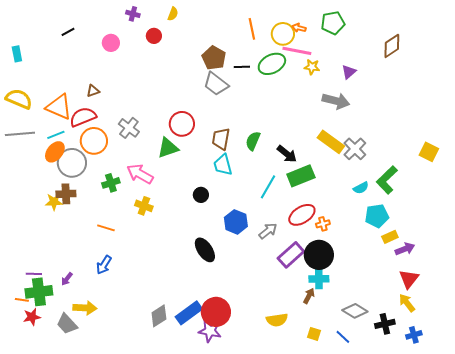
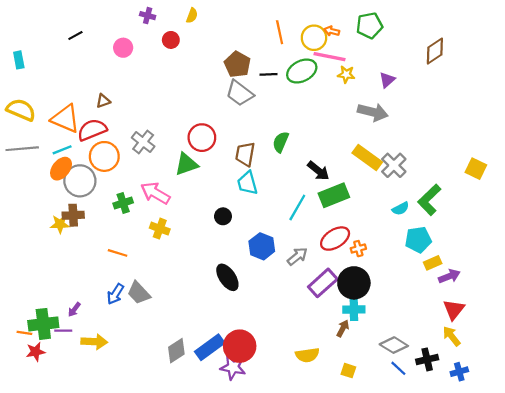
green semicircle: (253, 141) -> (281, 142), moved
purple line: (34, 274) -> (63, 331), moved
gray trapezoid: (67, 324) -> (139, 293), moved
blue line: (343, 337) -> (398, 368), moved

